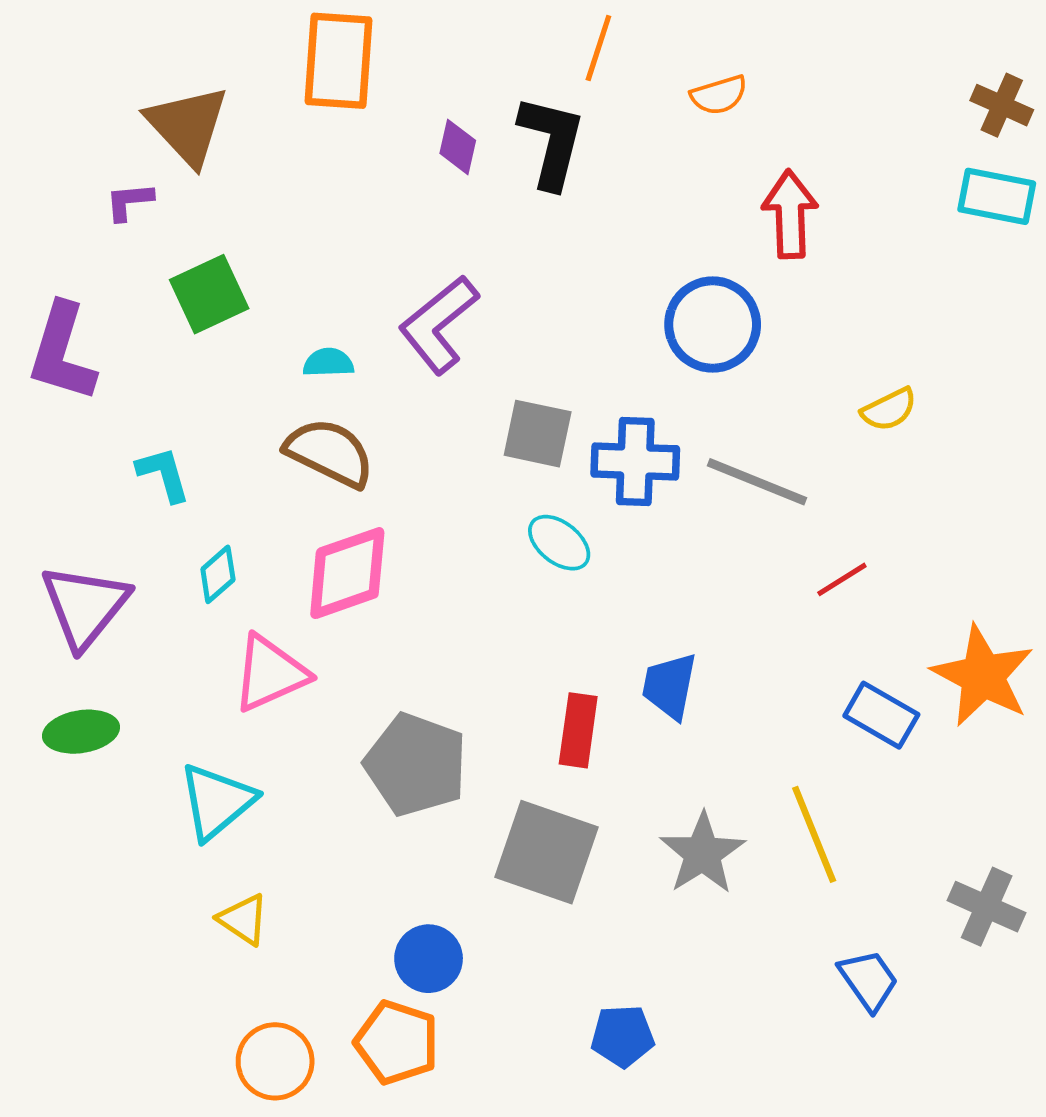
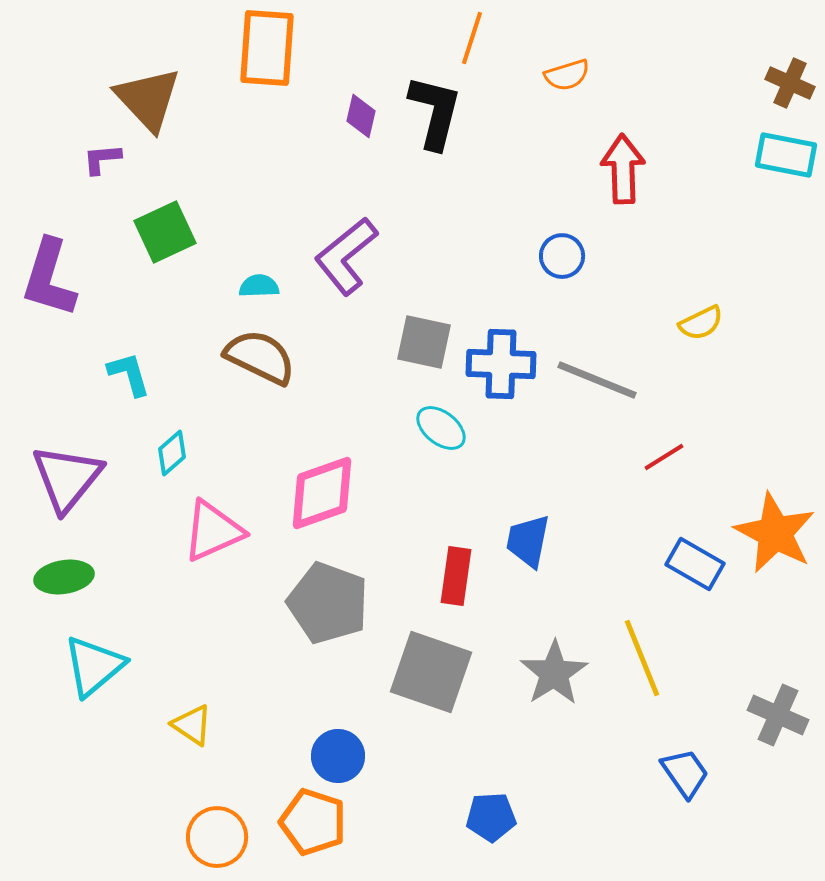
blue circle: (713, 324) -> (562, 256), size x0.6
pink diamond: (347, 573) -> (322, 493), moved
cyan triangle: (217, 801) -> (94, 666), moved

